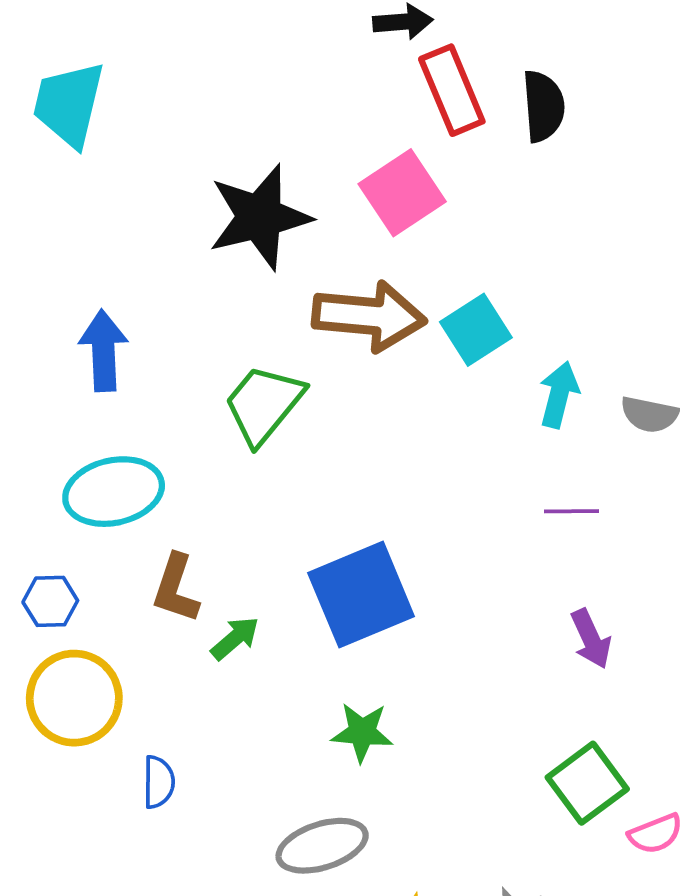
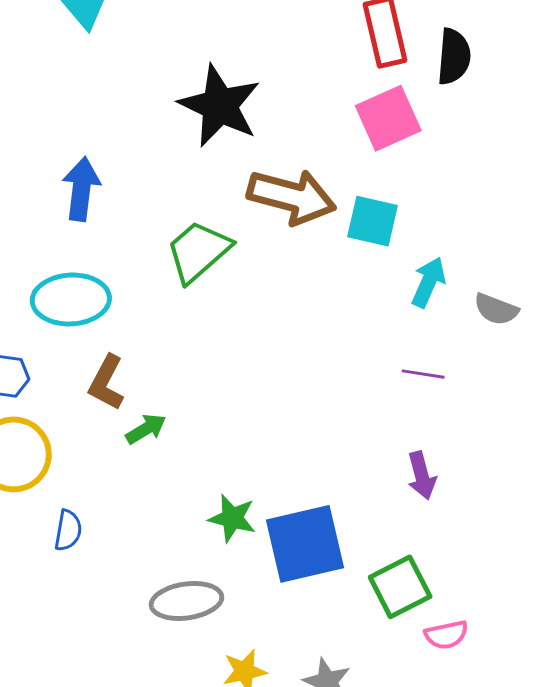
pink square: (402, 193) -> (388, 118), moved
black star: (260, 217) -> (220, 106), turned 30
cyan square: (476, 330) -> (372, 221), turned 36
blue square: (361, 595) -> (305, 544), moved

